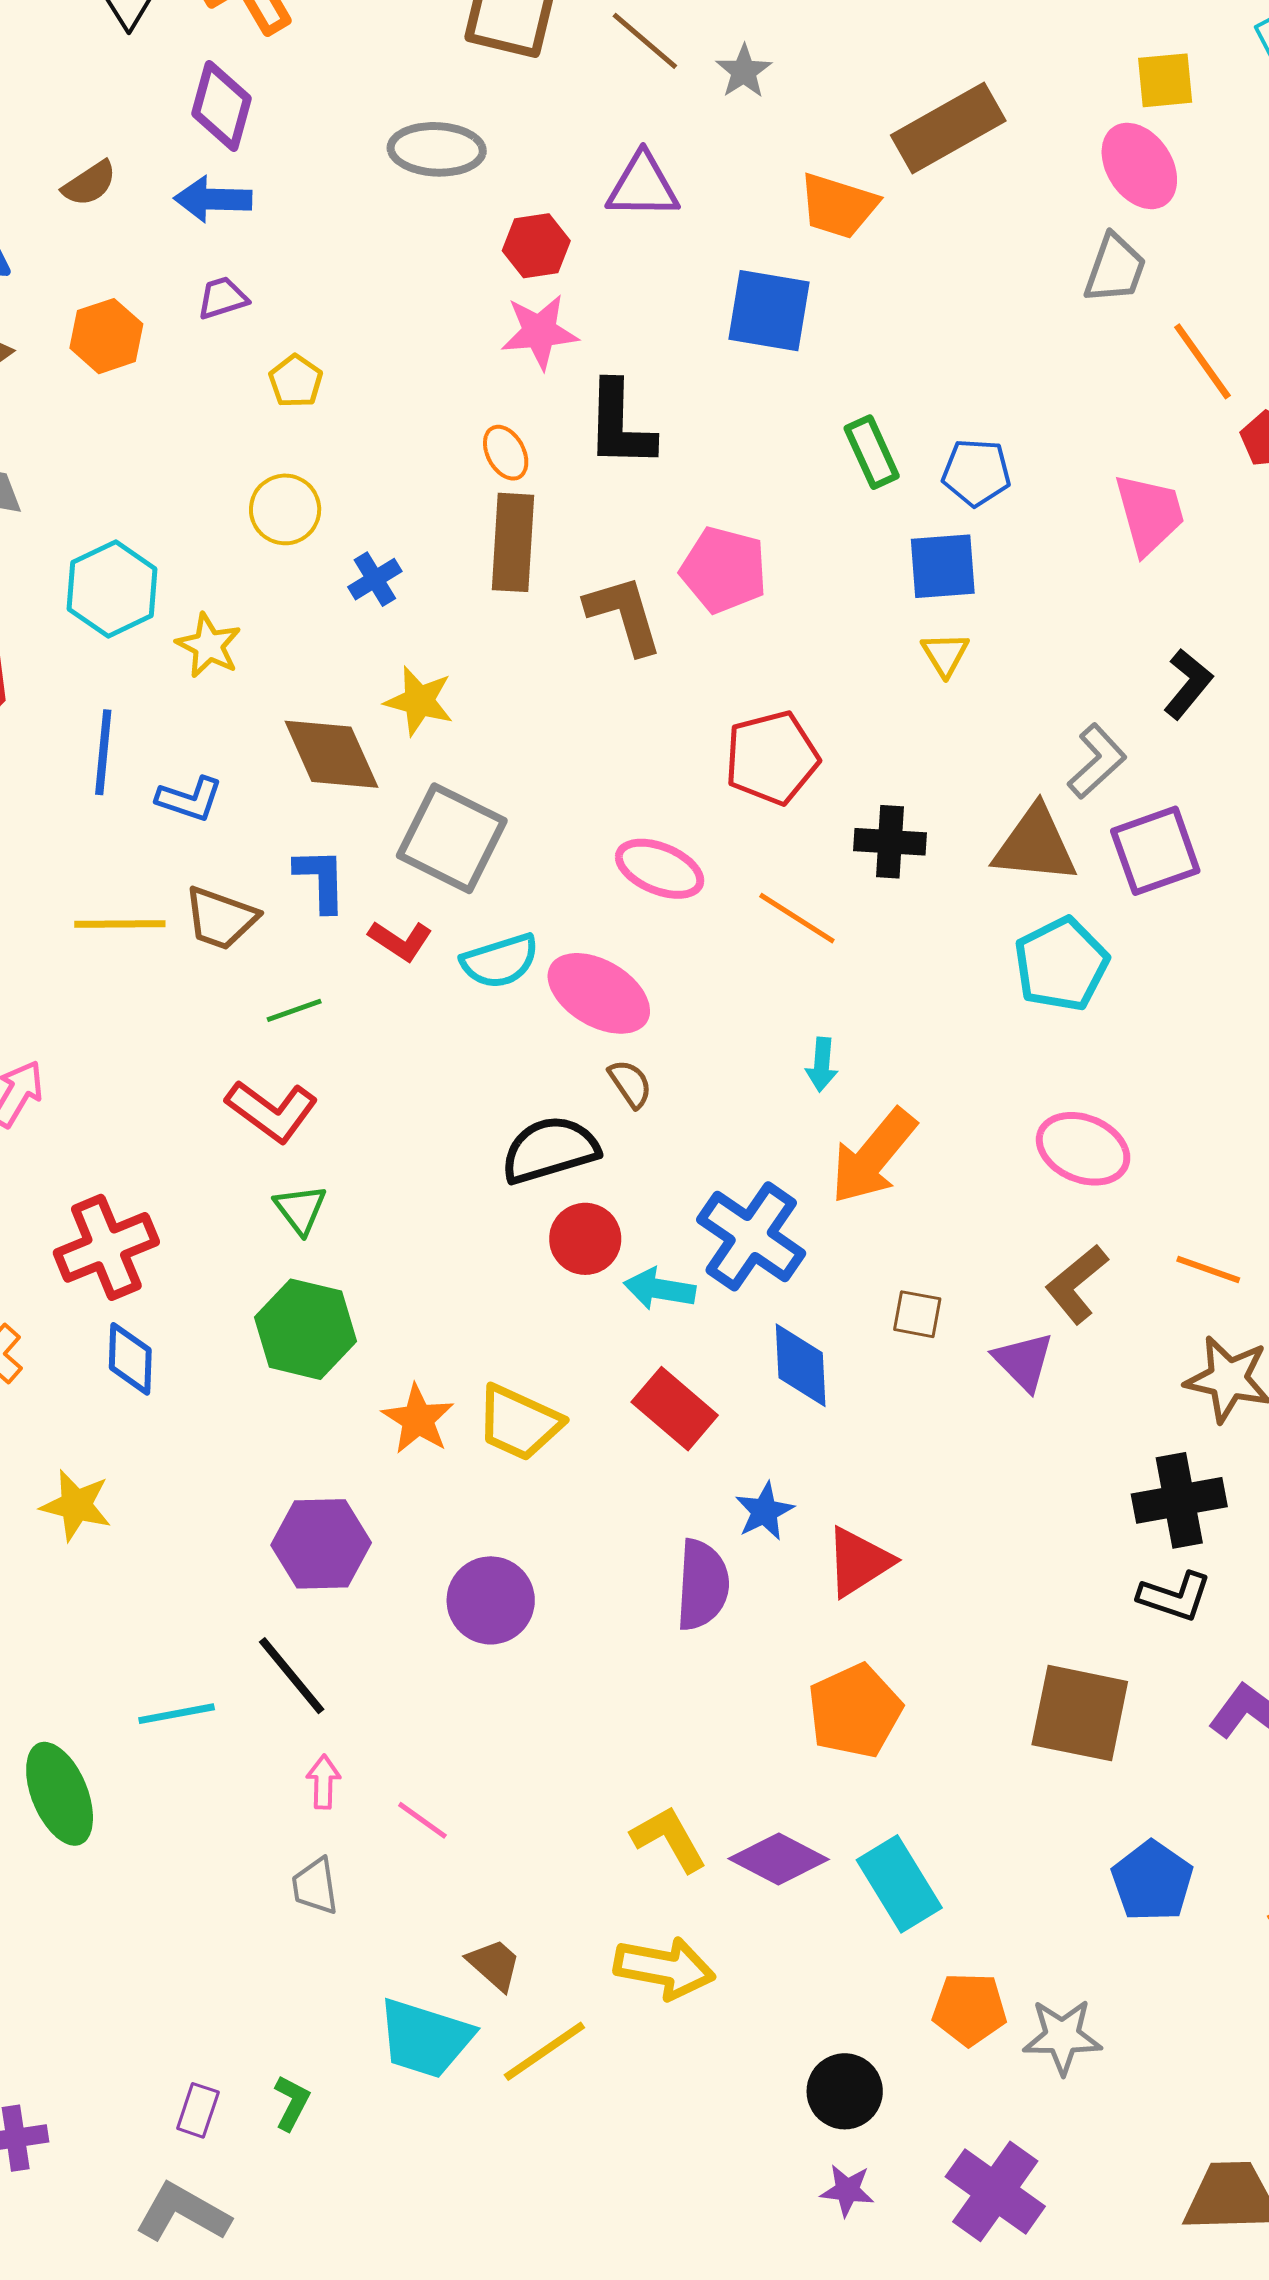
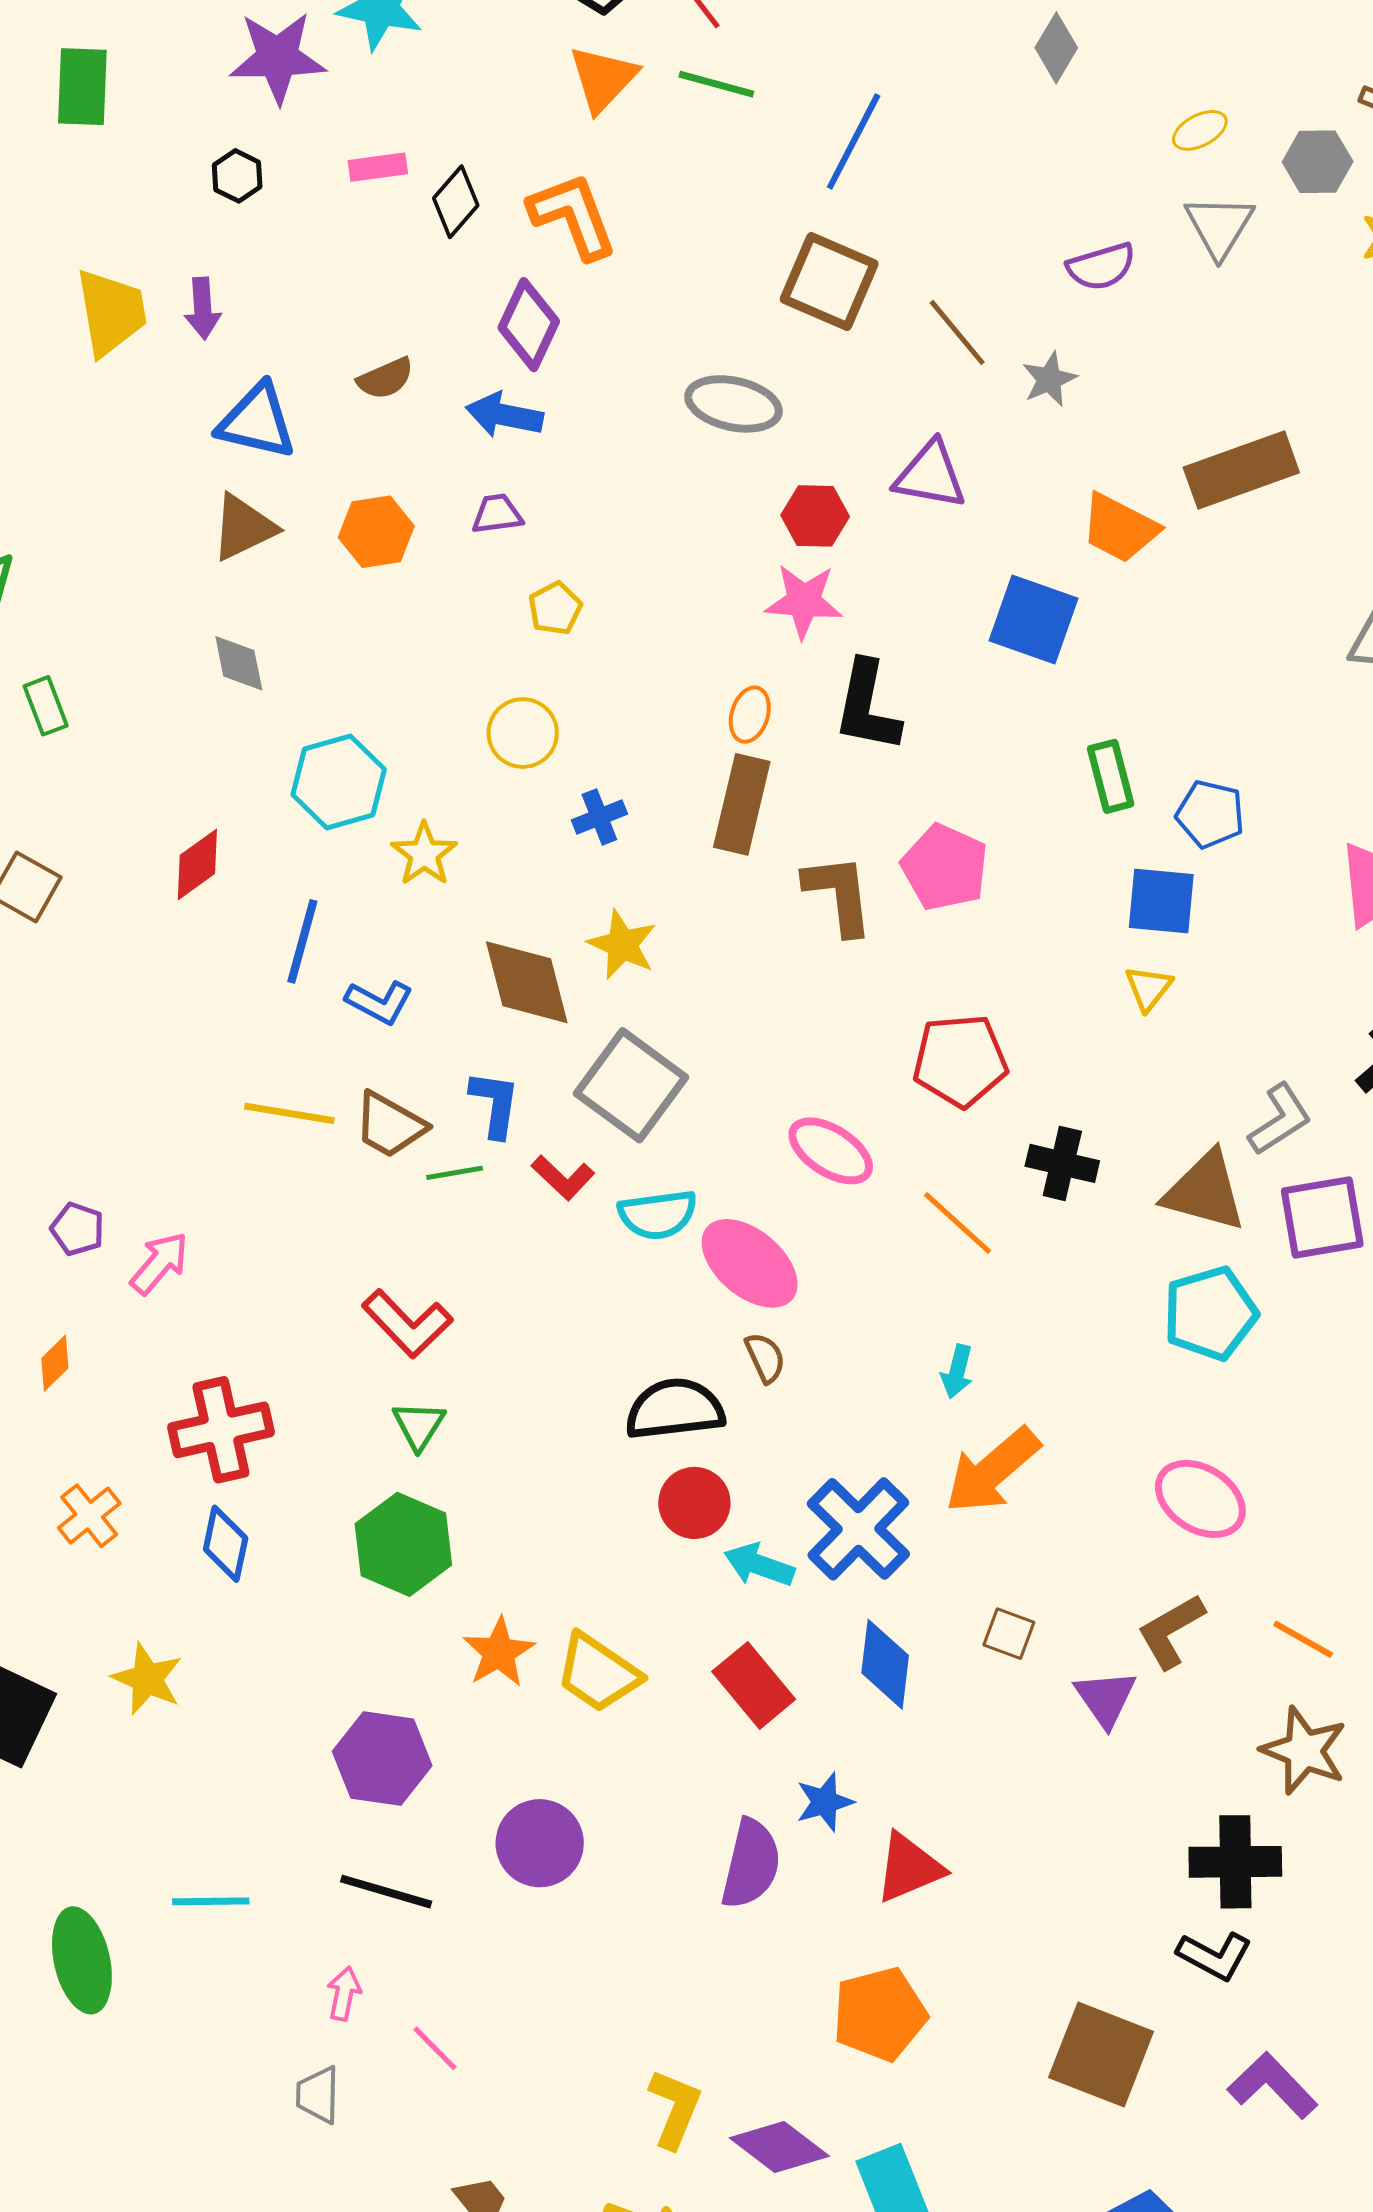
orange ellipse: (506, 453) -> (750, 715), turned 36
green line: (294, 1010) -> (455, 1173), moved
black line: (292, 1676) -> (386, 1892), moved, turned -44
yellow L-shape: (669, 1839) -> (675, 2109), turned 42

